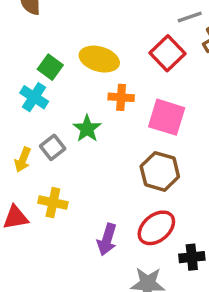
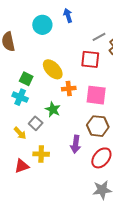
red square: (167, 53) -> (90, 59), turned -30
yellow ellipse: (99, 59) -> (53, 69), turned 40
yellow arrow: (23, 160) -> (20, 133), turned -56
purple arrow: (107, 239) -> (76, 144), moved

